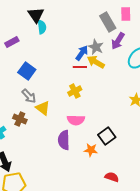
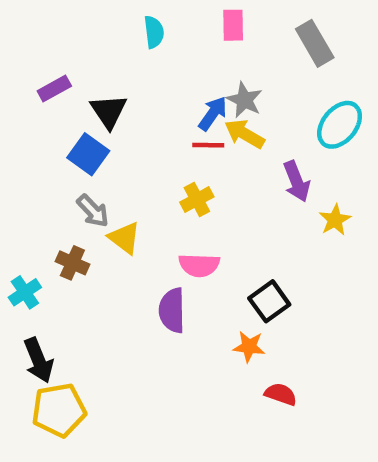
pink rectangle: (126, 14) -> (233, 25), moved
black triangle: (36, 15) -> (109, 111), moved
gray rectangle: (108, 22) -> (315, 43), moved
cyan semicircle: (42, 27) -> (154, 32), moved
purple arrow: (118, 41) -> (297, 181), moved, turned -54
orange star: (91, 150) -> (249, 347), moved

